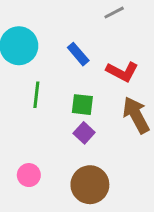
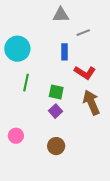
blue rectangle: (78, 54) -> (64, 52), moved, turned 35
brown circle: (90, 185) -> (56, 146), size x0.7

